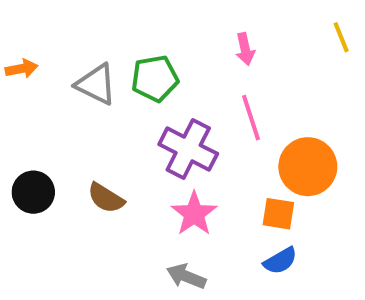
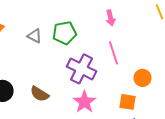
gray triangle: (96, 84) -> (34, 36), size x0.7
orange circle: (308, 167) -> (142, 78), size x0.6

